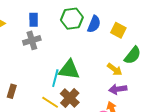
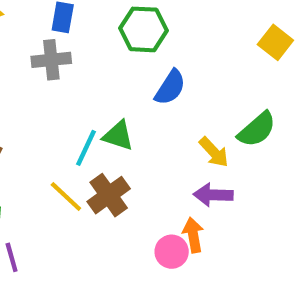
blue semicircle: (94, 24) -> (170, 87), moved
yellow square: (118, 30) -> (275, 42), moved
green triangle: (69, 70) -> (118, 136), size x0.7

